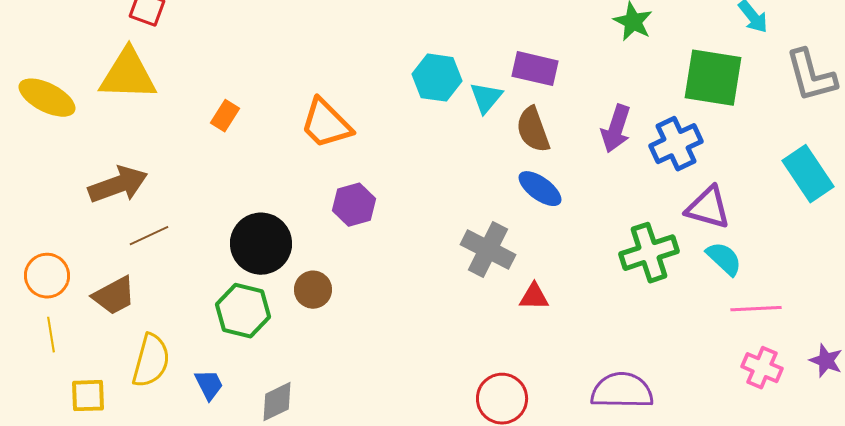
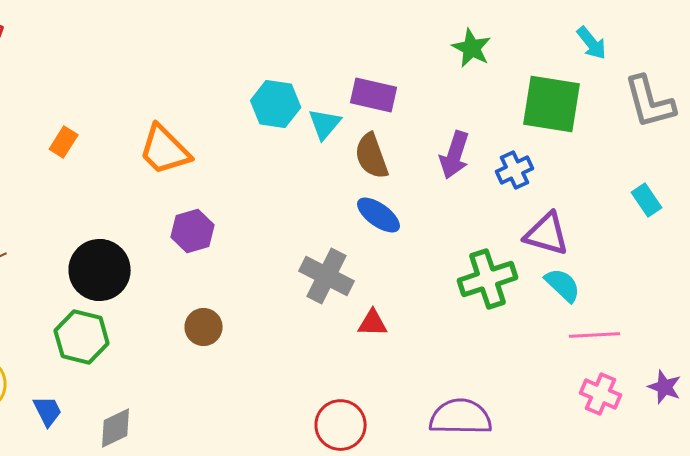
blue cross: (676, 144) -> (515, 170), size x0.7
cyan rectangle: (808, 174) -> (647, 200), size x0.6
brown circle: (313, 290) -> (204, 327), moved

